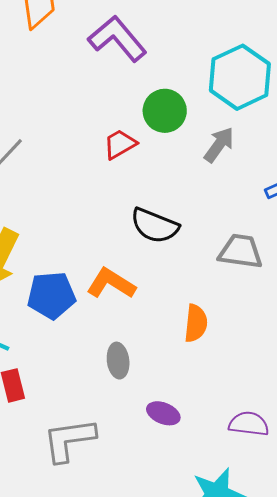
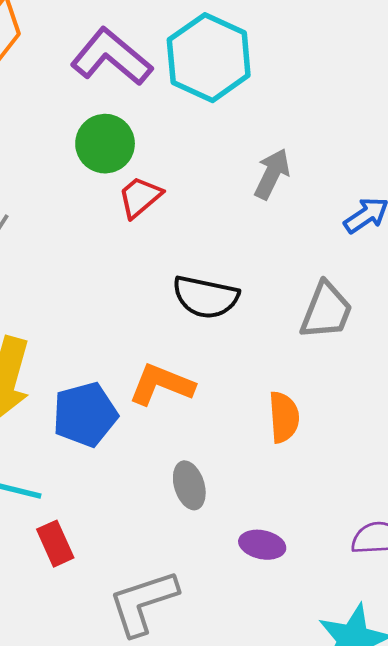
cyan hexagon: (240, 77) -> (209, 58), moved
green circle: (165, 111) -> (105, 144), moved
gray trapezoid: (241, 251) -> (326, 311), turned 114

